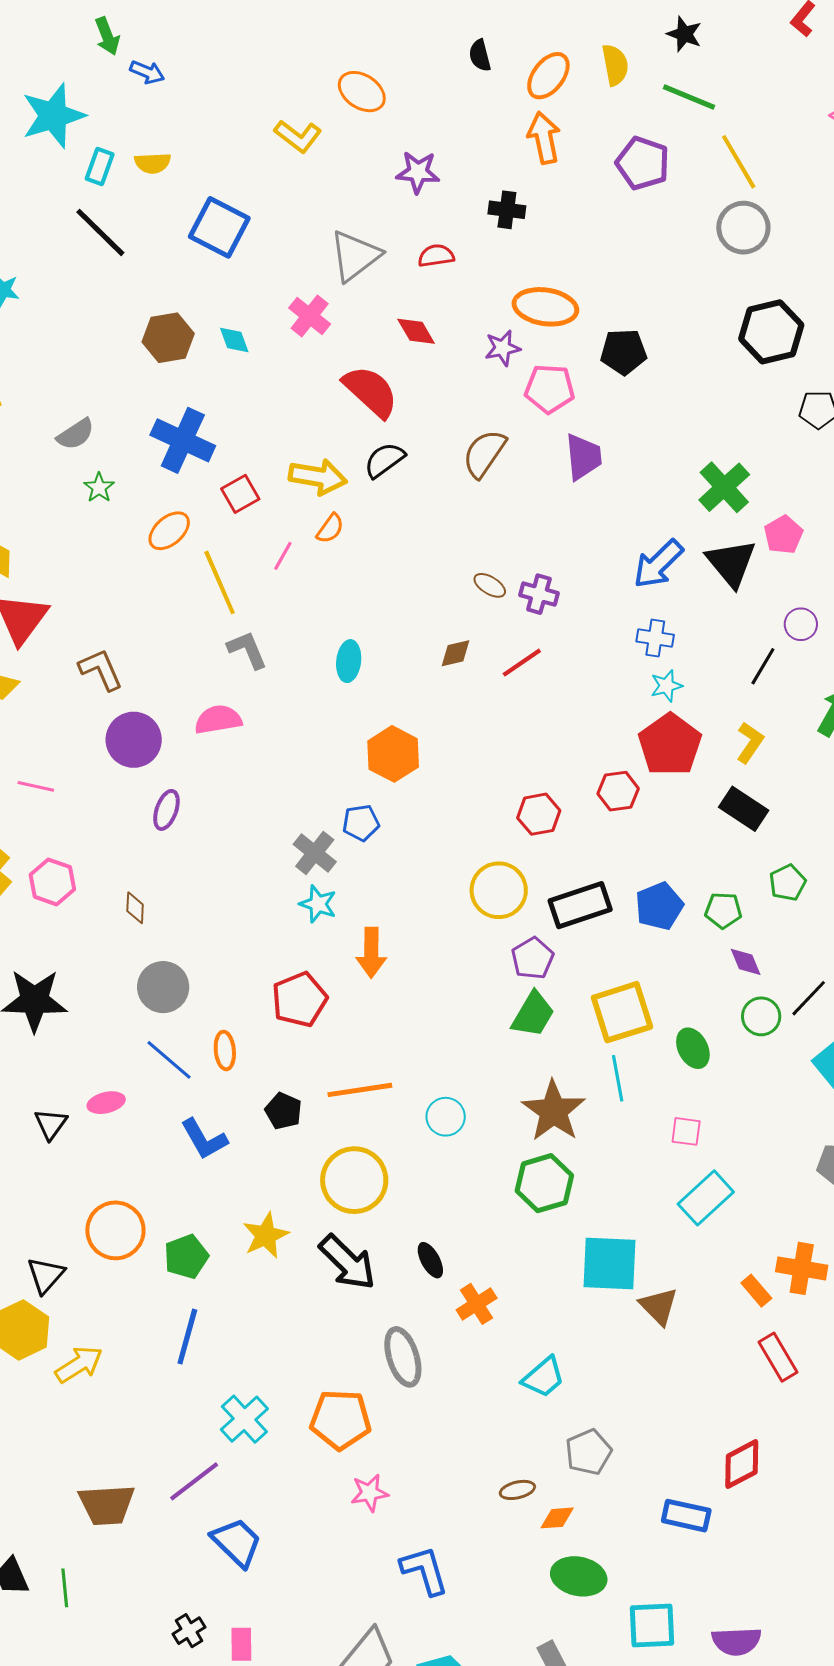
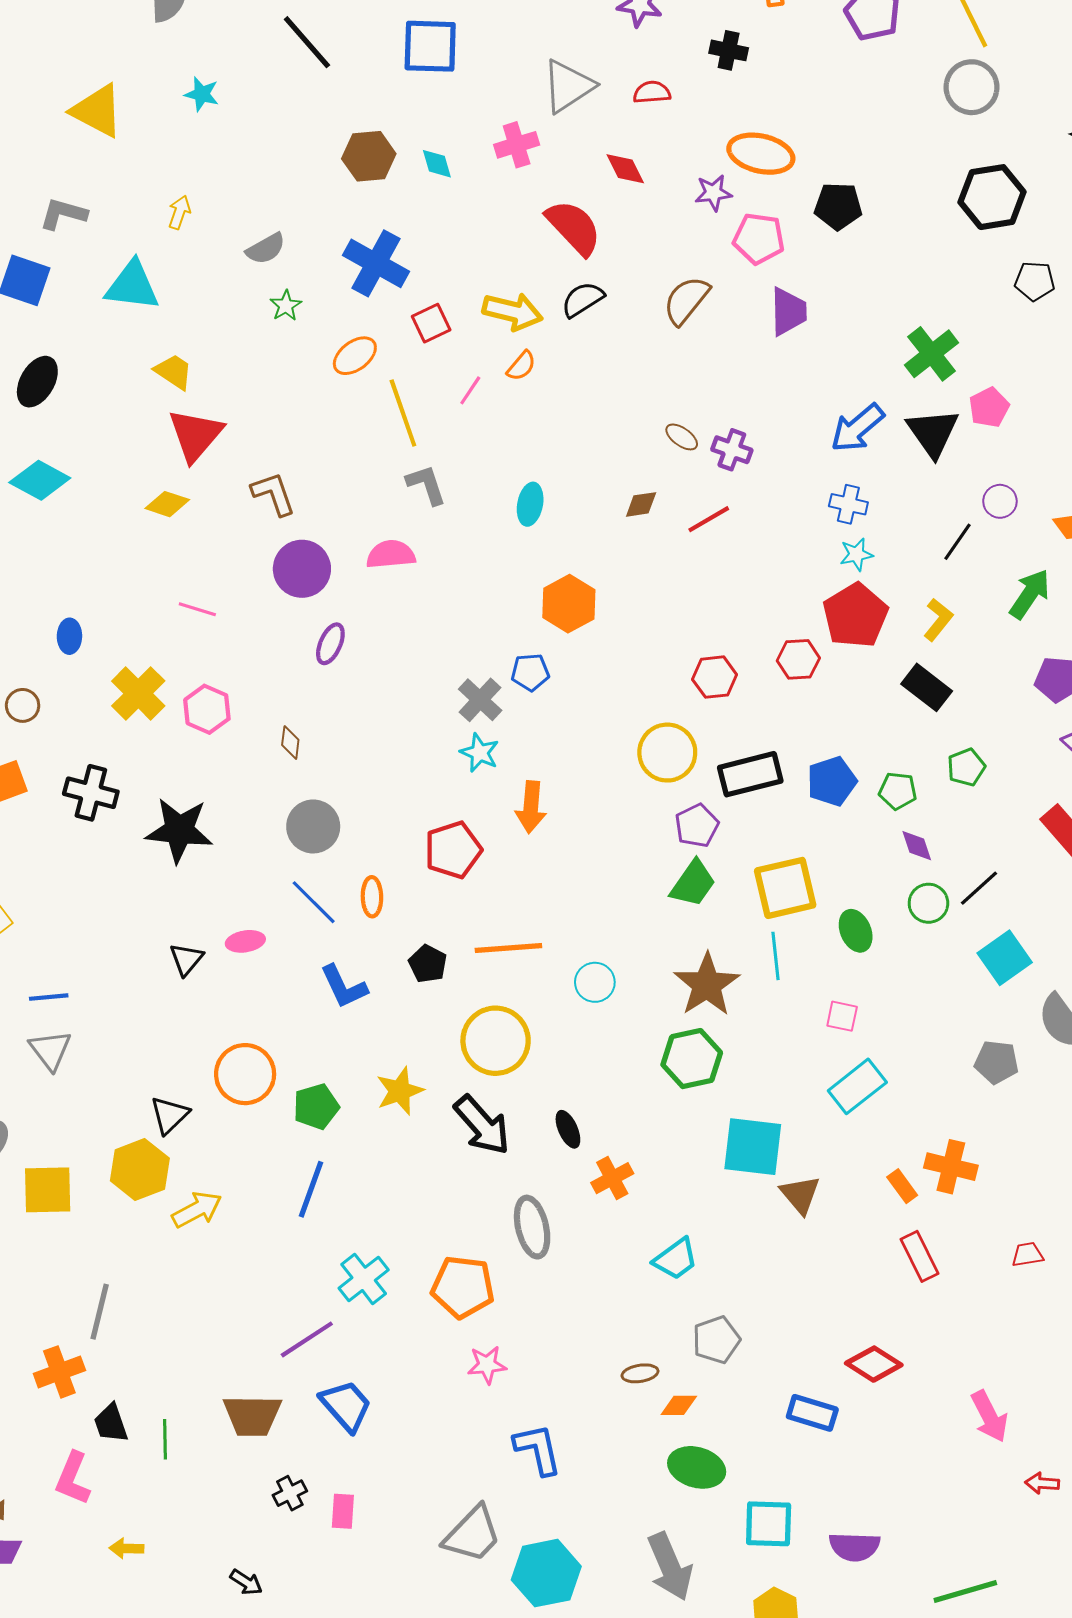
blue square: (219, 227) -> (430, 46), turned -30
pink cross: (310, 316) -> (517, 145), turned 30
red diamond: (742, 1464) -> (874, 1364), turned 56
brown trapezoid: (107, 1505) -> (252, 1416), moved

